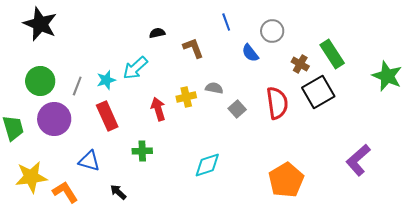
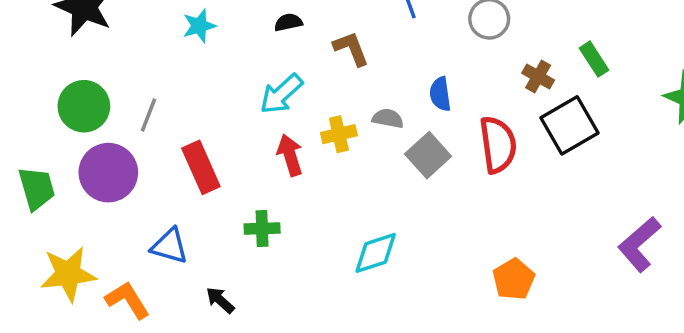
blue semicircle: (250, 53) -> (440, 94), moved, turned 30
green rectangle: (332, 54) -> (594, 59), size x0.7
cyan arrow: (135, 68) -> (281, 94), moved
cyan star: (106, 80) -> (199, 26), moved
gray square: (237, 109) -> (428, 155), size x1.4
orange pentagon: (286, 180) -> (514, 279), size x0.7

